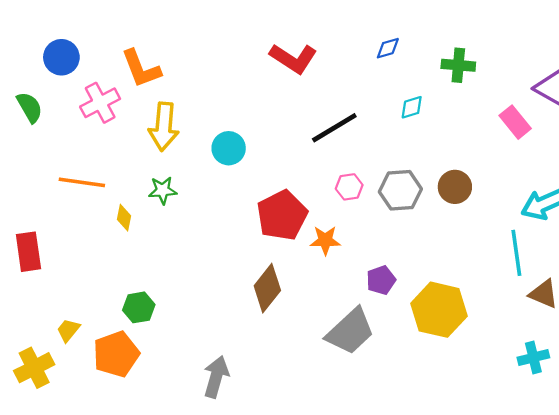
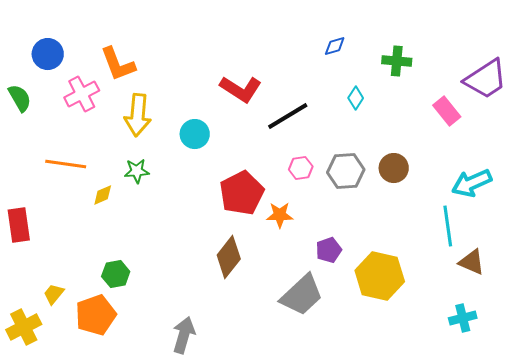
red L-shape: (293, 58) -> (241, 89), moved
cyan diamond: (412, 107) -> (356, 98), turned -40
yellow diamond: (124, 218) -> (103, 195), turned 55

